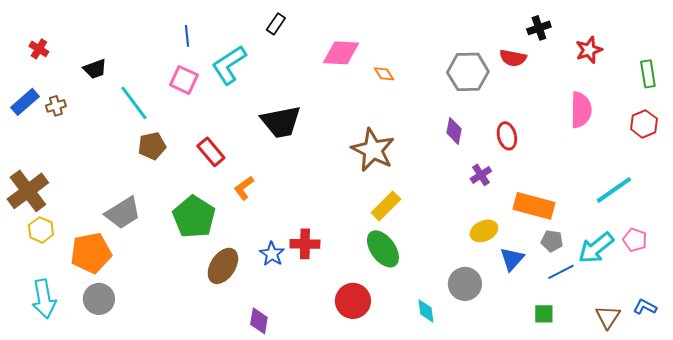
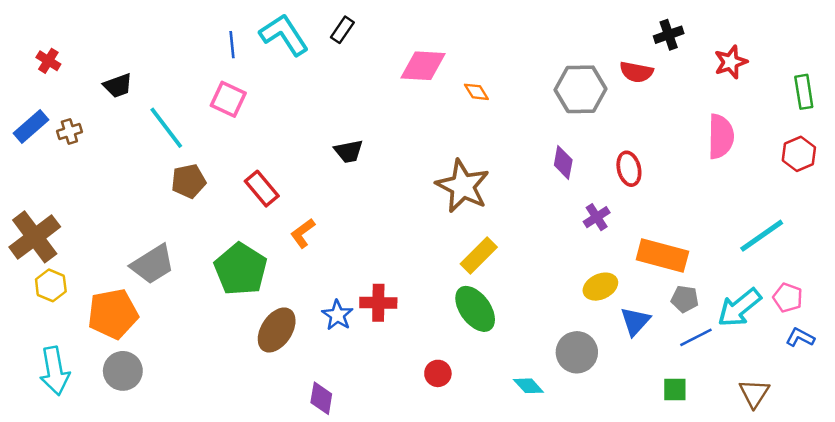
cyan L-shape: (229, 65) -> (284, 35), moved, turned 90
black trapezoid: (281, 122) -> (349, 151), size x0.6
red circle: (353, 301) -> (438, 373), size x0.6
blue L-shape: (645, 307) -> (800, 337), moved
cyan diamond: (426, 311) -> (528, 386), turned -35

